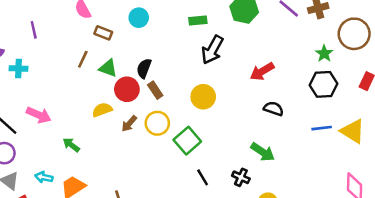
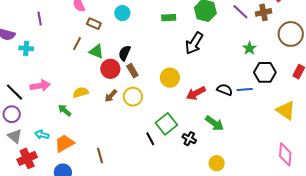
black arrow: (212, 50) -> (194, 43), moved
green star: (324, 54) -> (249, 48), moved
red arrow: (262, 71) -> (196, 93), moved
yellow semicircle: (102, 110) -> (81, 92), moved
pink arrow: (39, 115) -> (40, 86), turned -36
blue line: (322, 128) -> (245, 90), moved
green square: (187, 141) -> (166, 124), moved
black line: (203, 177) -> (150, 139), moved
black cross: (241, 177) -> (189, 139), moved

